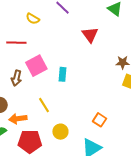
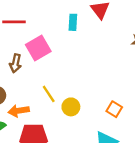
cyan rectangle: (62, 74) -> (73, 22), moved
yellow circle: (60, 132) -> (71, 107), moved

